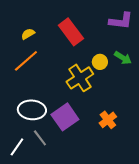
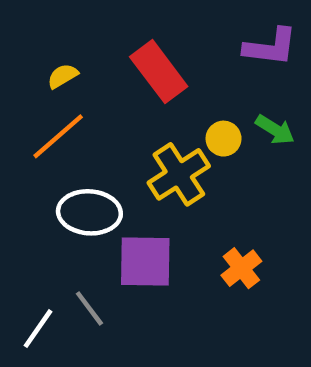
white ellipse: (32, 110) -> (89, 212), moved
purple square: (65, 117) -> (145, 262), turned 36

